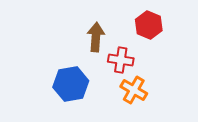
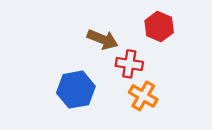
brown arrow: (96, 37) -> (103, 39), turned 108

